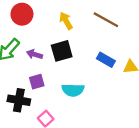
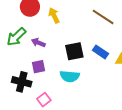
yellow arrow: (66, 21) -> (54, 15), moved
black square: (62, 51) -> (74, 51), moved

